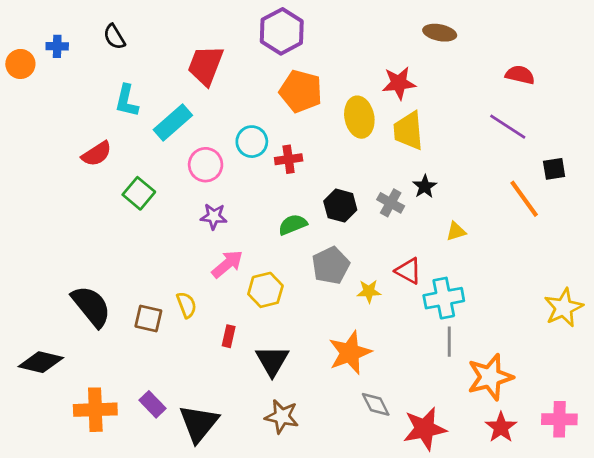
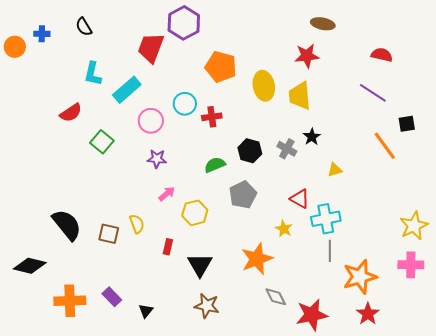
purple hexagon: (282, 31) -> (184, 23), moved
red star: (399, 83) -> (307, 56), moved
pink arrow: (227, 264) -> (167, 194), size x0.7
yellow star: (369, 291) -> (284, 229), moved, turned 30
pink cross: (559, 419) -> (411, 265), moved
black triangle: (199, 423) -> (146, 311), size x0.5

